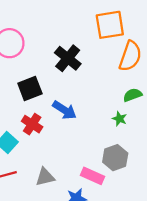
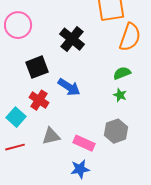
green semicircle: (132, 95) -> (122, 73), moved
pink rectangle: (93, 176) -> (84, 143), moved
gray triangle: (45, 177) -> (51, 136), moved

